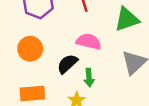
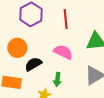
black semicircle: (67, 64) -> (33, 64), moved

